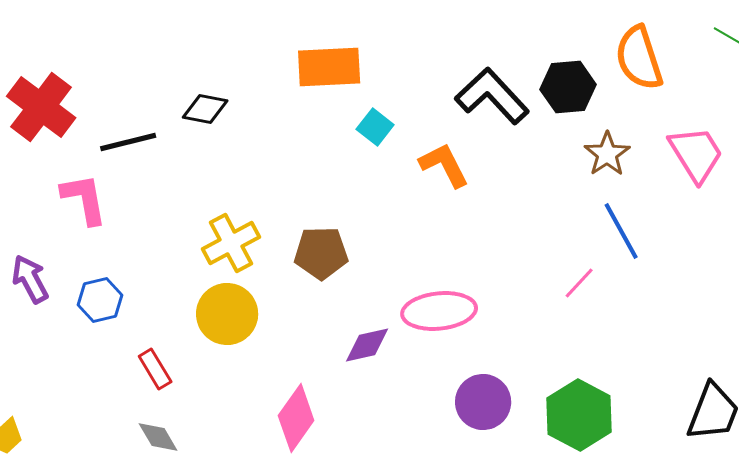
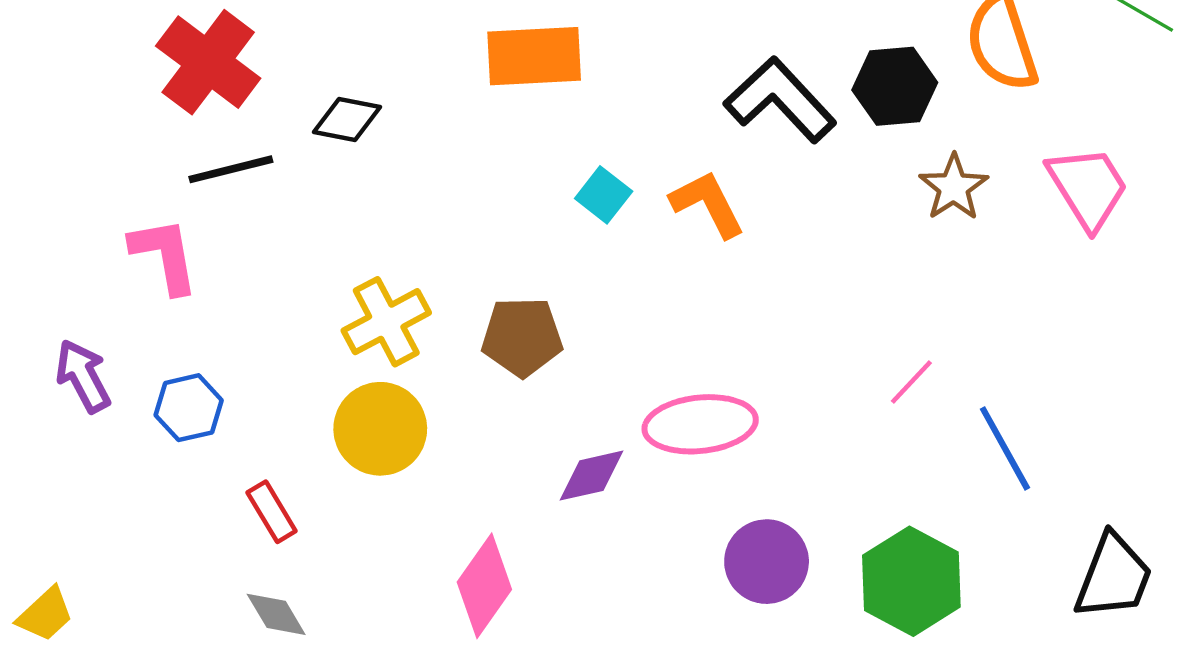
red cross: (41, 107) -> (208, 62), moved
cyan square: (375, 127) -> (604, 195), moved
blue line: (621, 231) -> (1005, 448), moved

